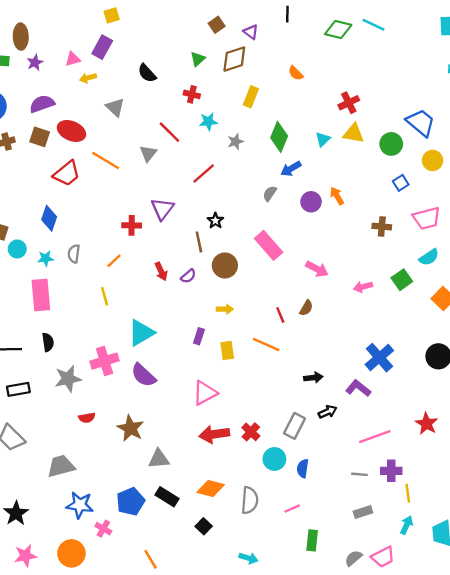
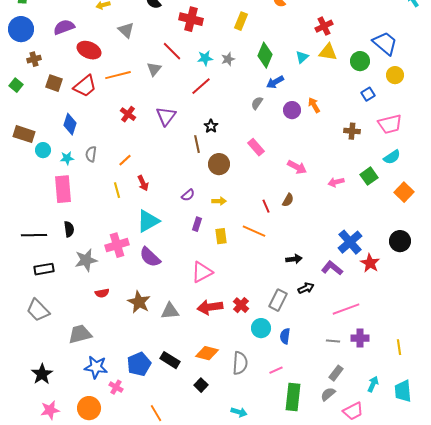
red cross: (192, 94) -> (191, 19), size x1.6
cyan star: (208, 122) -> (205, 58), moved
brown square: (40, 137) -> (54, 83), moved
orange line: (106, 160) -> (118, 75), turned -45
red cross: (132, 225) -> (128, 114), moved, turned 35
pink rectangle: (269, 245) -> (256, 147), size x0.7
red arrow: (161, 271) -> (143, 183), moved
purple semicircle: (188, 276) -> (188, 195), moved
red star: (427, 424) -> (370, 263), moved
gray triangle: (159, 459) -> (170, 311), moved
yellow line: (408, 493) -> (399, 347), moved
gray rectangle: (363, 512) -> (336, 373), turned -35
green rectangle: (312, 540) -> (293, 397), size x1.5
gray semicircle: (353, 558) -> (328, 394), moved

